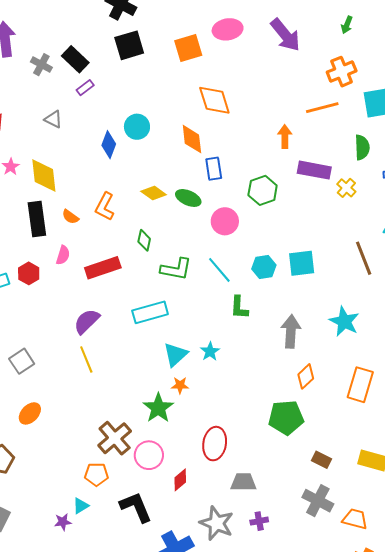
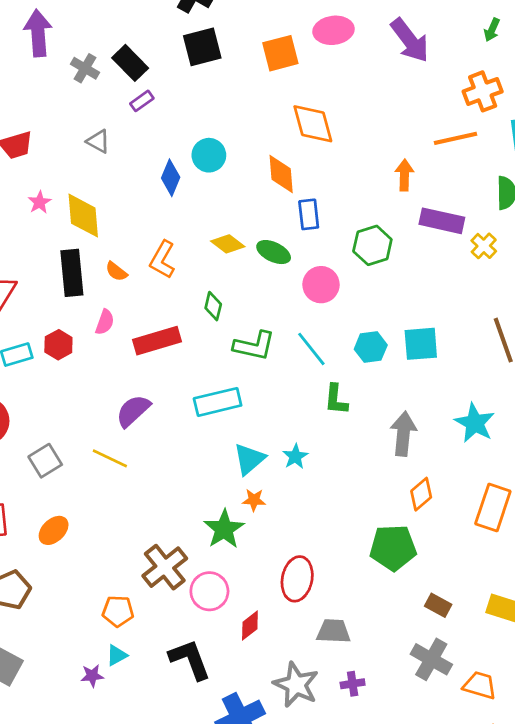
yellow line: (86, 359) -> (110, 458), moved, turned -44
orange pentagon: (96, 474) -> (118, 611), moved

